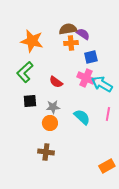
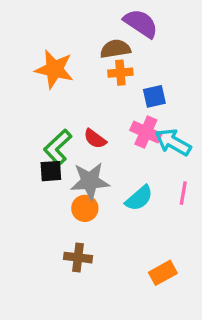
purple semicircle: (83, 34) -> (141, 23), moved, size x1.5
green L-shape: (25, 72) -> (58, 147), moved
gray star: (53, 107) -> (90, 181), size x1.6
cyan semicircle: (82, 117) -> (139, 198), turned 96
orange rectangle: (107, 166) -> (163, 273), moved

